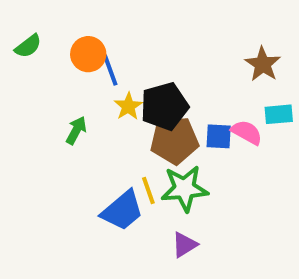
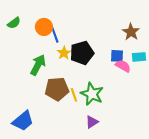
green arrow: (76, 130) -> (38, 65), size x1.5
blue square: (219, 136) -> (117, 56), moved
brown pentagon: (174, 140) -> (57, 89), moved
green star: (184, 189) -> (92, 94), turned 30
blue trapezoid: (122, 211) -> (23, 121), moved

